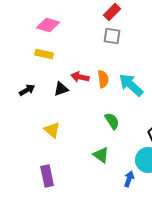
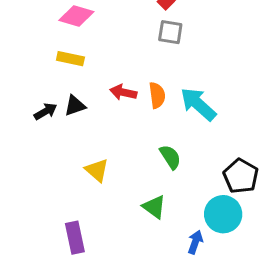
black triangle: (61, 89) -> (75, 106), moved
yellow triangle: (52, 130) -> (97, 170), moved

